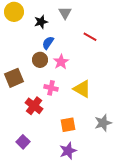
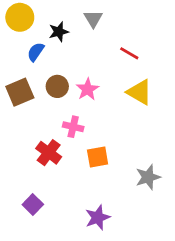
blue semicircle: (48, 43) -> (36, 52), moved
brown square: (14, 78) -> (20, 92), moved
yellow triangle: (82, 89) -> (139, 92), moved
orange square: (68, 125) -> (98, 157), moved

